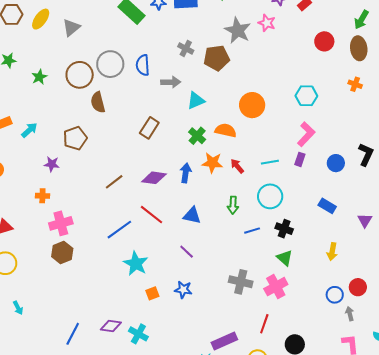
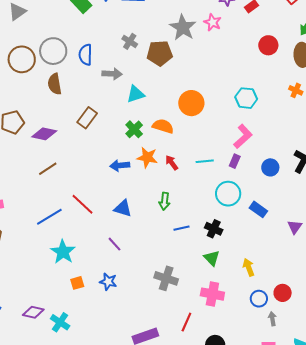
brown semicircle: (98, 102) -> (55, 84), moved
blue arrow: (186, 173) -> (120, 165), turned -108
purple diamond: (154, 178) -> (44, 134), moved
cyan circle: (270, 196) -> (228, 194), moved
yellow arrow: (332, 252) -> (249, 267), moved, turned 144
pink cross: (276, 287) -> (212, 294), moved, turned 35

